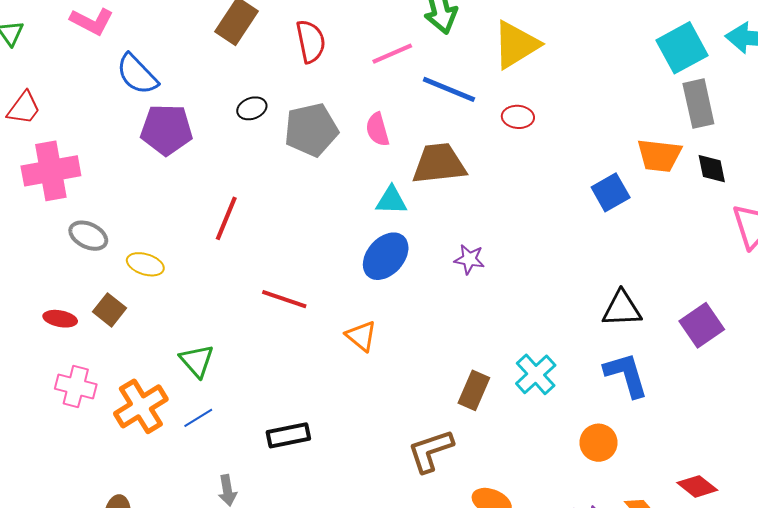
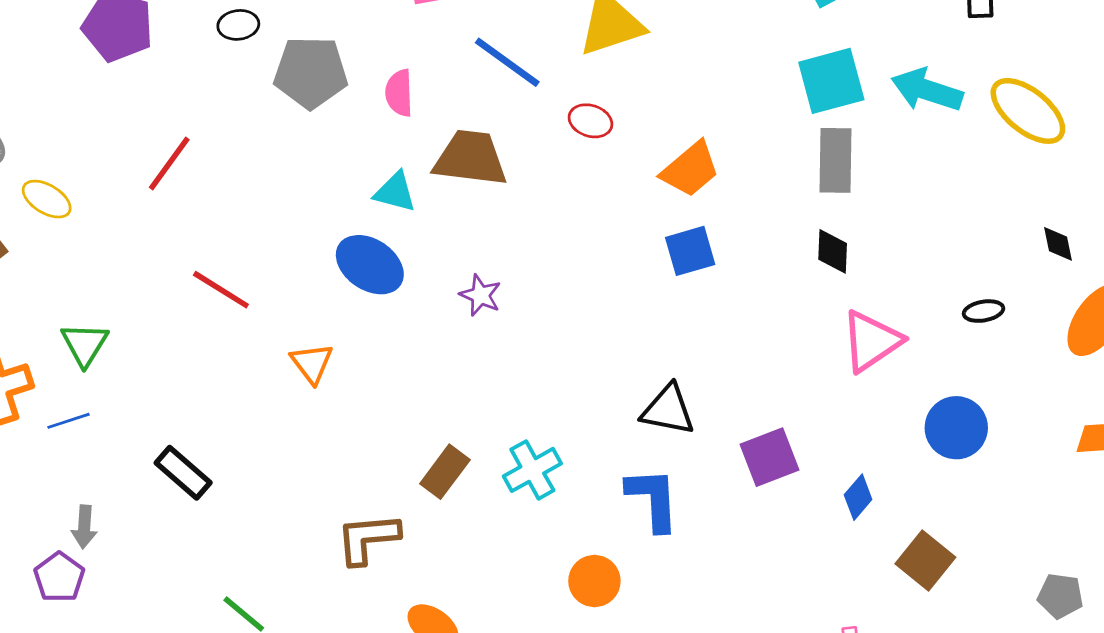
orange trapezoid: (659, 156) -> (690, 169), moved, turned -60
blue ellipse: (386, 256) -> (370, 265), turned 69
black rectangle: (288, 435) -> (183, 473), turned 39

